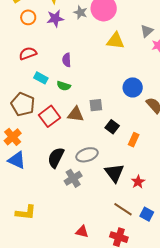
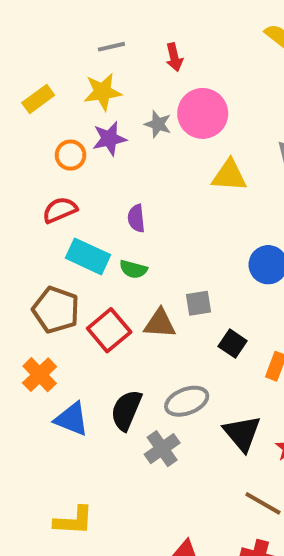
orange circle: (28, 17) -> (71, 155), moved
cyan rectangle: (41, 78) -> (88, 256), size x1.5
blue triangle: (17, 160) -> (72, 419), moved

